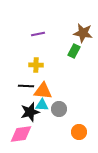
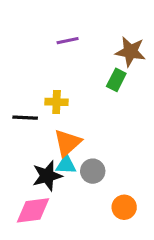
purple line: (38, 34) -> (68, 41), moved
black line: (26, 86) -> (25, 118), moved
orange triangle: (43, 91) -> (68, 143), turned -48

